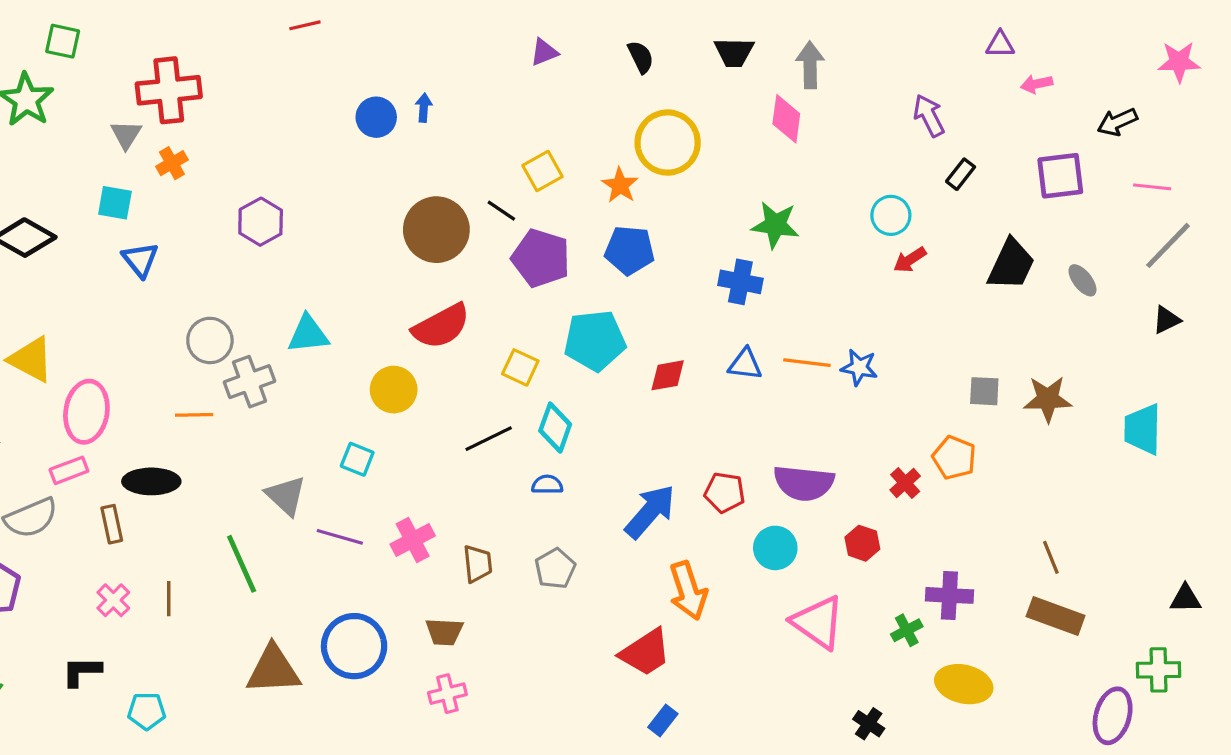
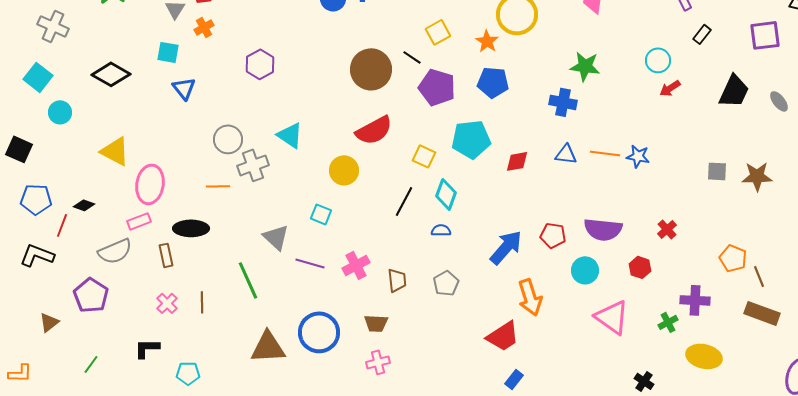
cyan triangle: (308, 334) -> (290, 135), turned 40
black line: (489, 439) -> (404, 201), turned -36
orange pentagon: (954, 458) -> (733, 258), moved

